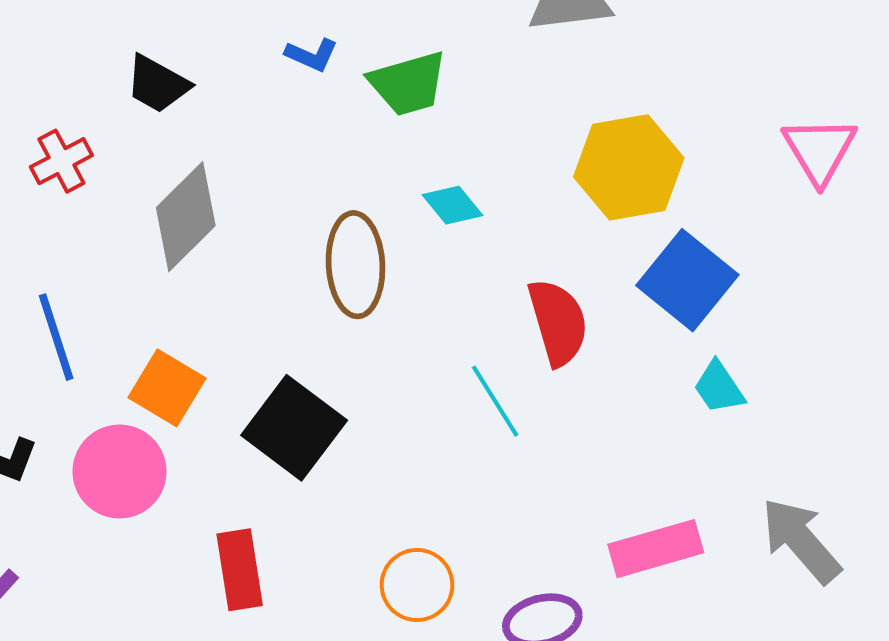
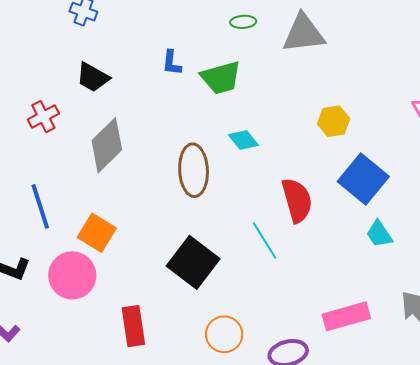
blue L-shape: (312, 55) -> (172, 63), turned 72
yellow hexagon: (629, 167) -> (334, 121), size x0.6
black square: (294, 428) -> (193, 262), moved

